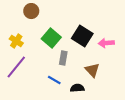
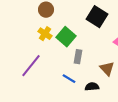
black square: (82, 36) -> (97, 17), moved
yellow cross: (16, 41) -> (45, 34), moved

